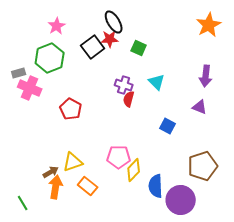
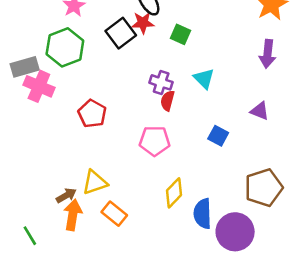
gray rectangle: (19, 73) -> (25, 67), size x1.5
purple arrow: (206, 76) -> (268, 54), moved
pink pentagon: (119, 157) -> (155, 141), moved

